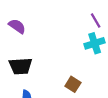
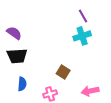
purple semicircle: (17, 26) -> (14, 33), moved

